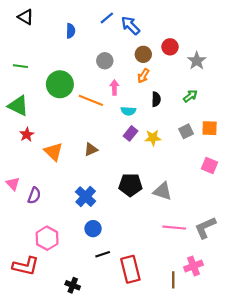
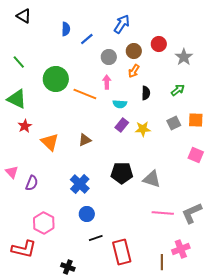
blue line: (107, 18) -> (87, 39), moved
blue arrow: (130, 25) -> (122, 24), turned 78
gray circle: (105, 61) -> (109, 57), moved
green line: (20, 66) -> (19, 62), turned 40

